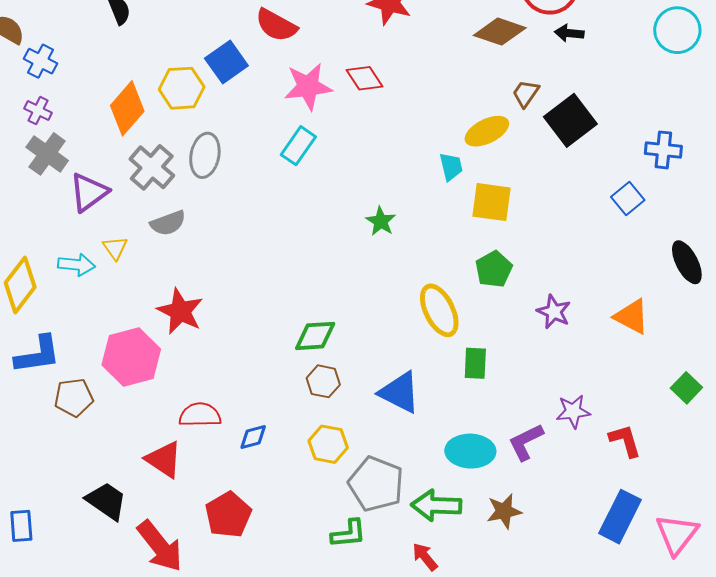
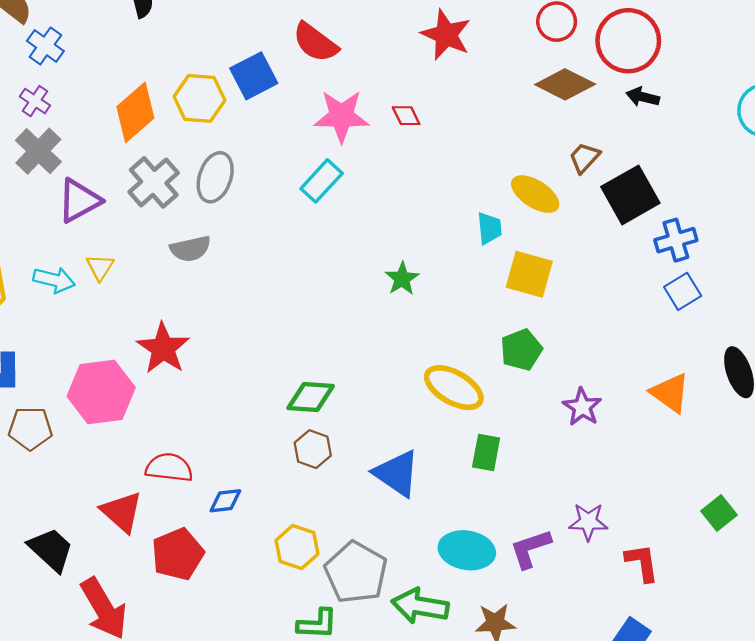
red diamond: (364, 78) -> (406, 116), size x0.7
yellow ellipse: (487, 131) -> (535, 194), turned 51
blue cross: (663, 150) -> (676, 240), moved, turned -30
gray semicircle: (168, 223) -> (190, 249), moved
yellow ellipse: (439, 310) -> (454, 388), turned -42
orange triangle: (632, 317) -> (670, 393), moved
yellow hexagon: (328, 444) -> (297, 547), moved
red pentagon: (228, 515) -> (178, 554), moved

